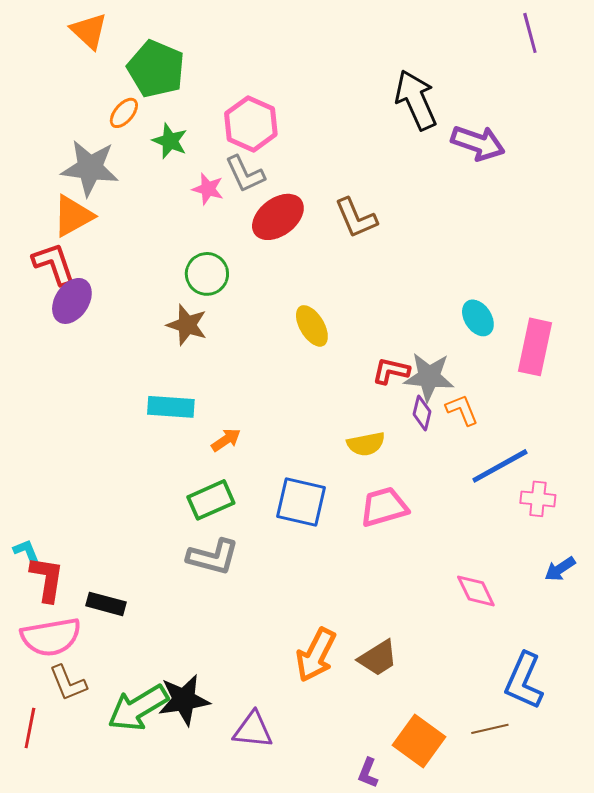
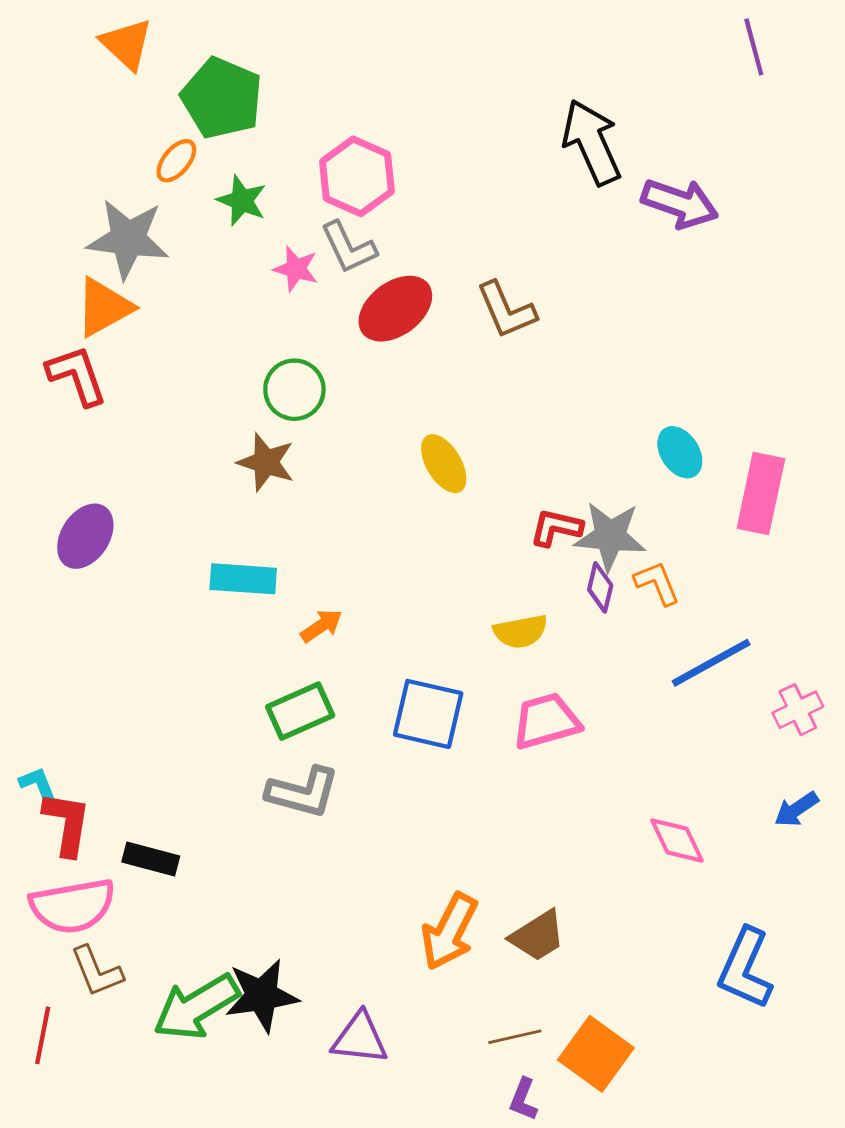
purple ellipse: (72, 301) -> (85, 536), moved
pink cross: (538, 499) -> (798, 710), moved, turned -32
brown line: (490, 729) -> (515, 1037), moved

